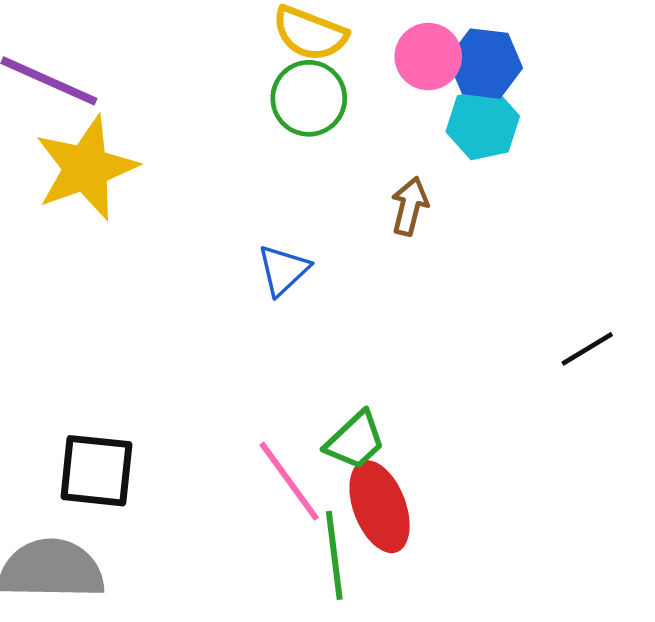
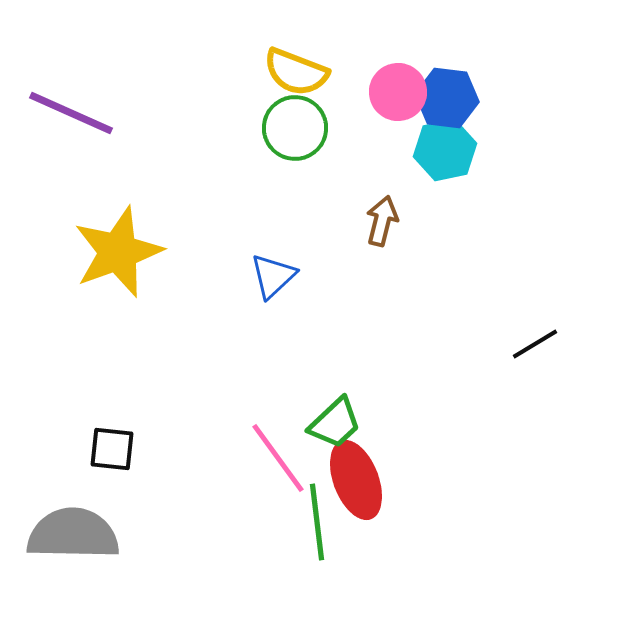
yellow star: (86, 168) -> (118, 252), moved
black square: (96, 471) -> (112, 449), size x0.7

